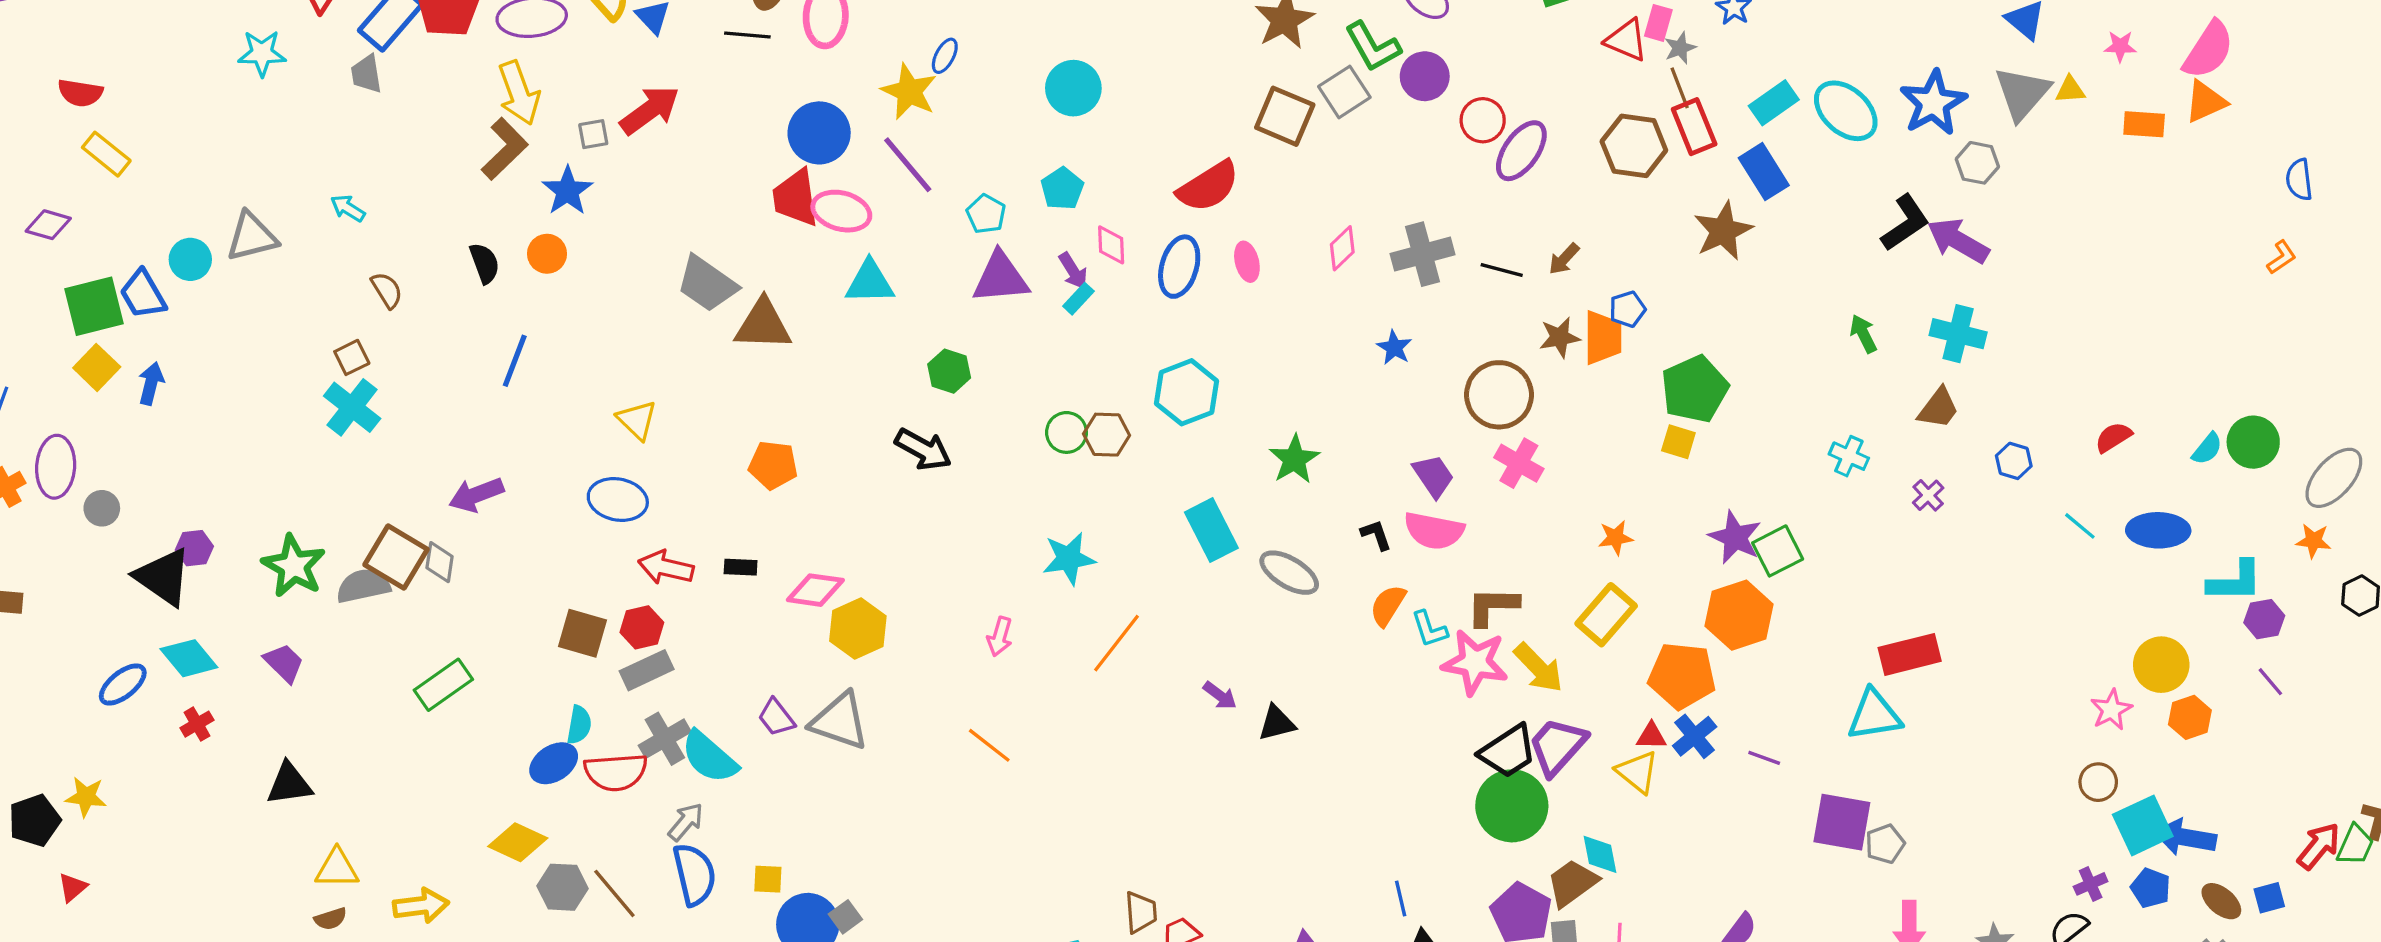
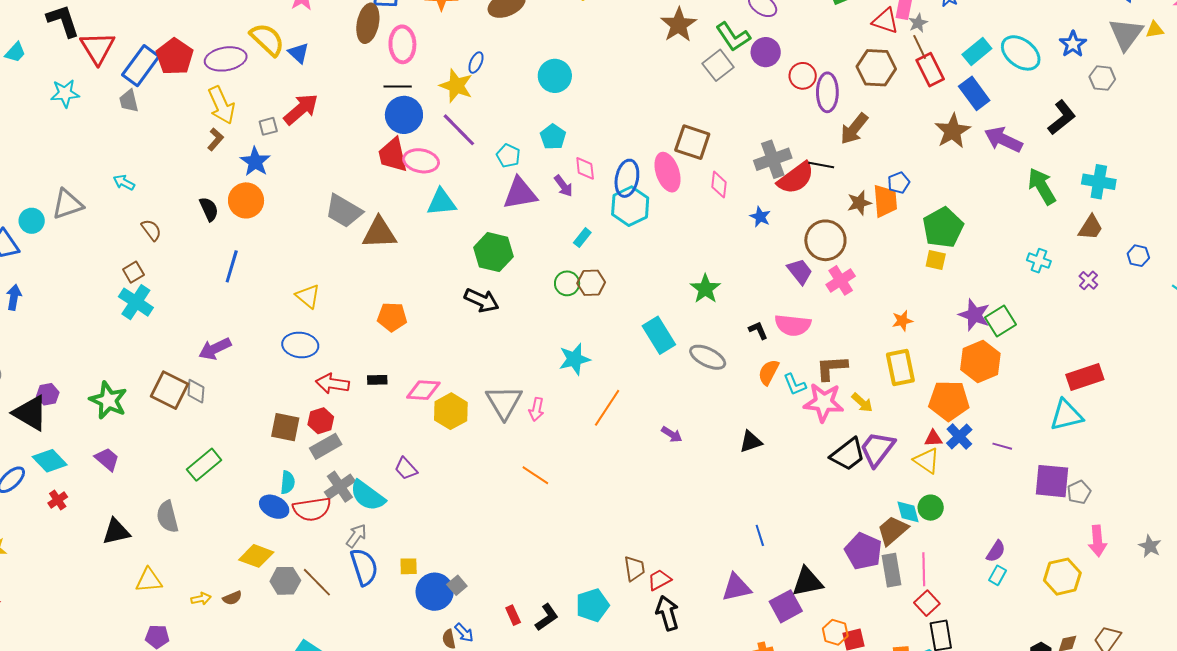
black line: (747, 35) -> (398, 87), moved
blue star: (1933, 103) -> (1073, 44), size x0.7
brown square: (1285, 116) -> (692, 142), moved
brown hexagon: (1634, 146) -> (876, 68), moved
brown L-shape: (505, 149) -> (216, 139), size x0.6
purple ellipse: (1521, 151) -> (827, 92), turned -30
red semicircle: (1208, 186) -> (796, 178), moved
purple arrow: (1958, 241) -> (1003, 140), moved
pink diamond: (1342, 248) -> (719, 185), moved, turned -36
orange circle: (547, 254) -> (246, 200), size x1.5
brown arrow: (1564, 259) -> (854, 129), moved, size x1.6
pink ellipse: (1247, 262) -> (668, 172), size x1.6
cyan rectangle: (1078, 299) -> (582, 238), moved
green arrow: (1863, 334) -> (1042, 186), size x1.6
green hexagon: (949, 371) -> (493, 252), size x1.5
cyan hexagon: (1187, 392) -> (630, 206), moved
pink cross: (1519, 463) -> (841, 280), turned 32
purple trapezoid: (1433, 476) -> (800, 271), moved
gray semicircle: (363, 586) -> (167, 517), moved, turned -88
yellow rectangle: (1606, 615) -> (900, 368), turned -48
yellow arrow: (1538, 668) -> (862, 403), size x0.7
gray triangle: (840, 721) -> (504, 402), moved, turned 45
black triangle: (1277, 723) -> (751, 442), moved
blue ellipse: (554, 763) -> (274, 507), turned 64
green circle: (1512, 806) -> (931, 508), moved, size x0.6
blue line: (1401, 899) -> (760, 535), moved
yellow arrow: (421, 906) -> (201, 599), size x0.6
brown semicircle: (331, 919) -> (232, 598), moved

